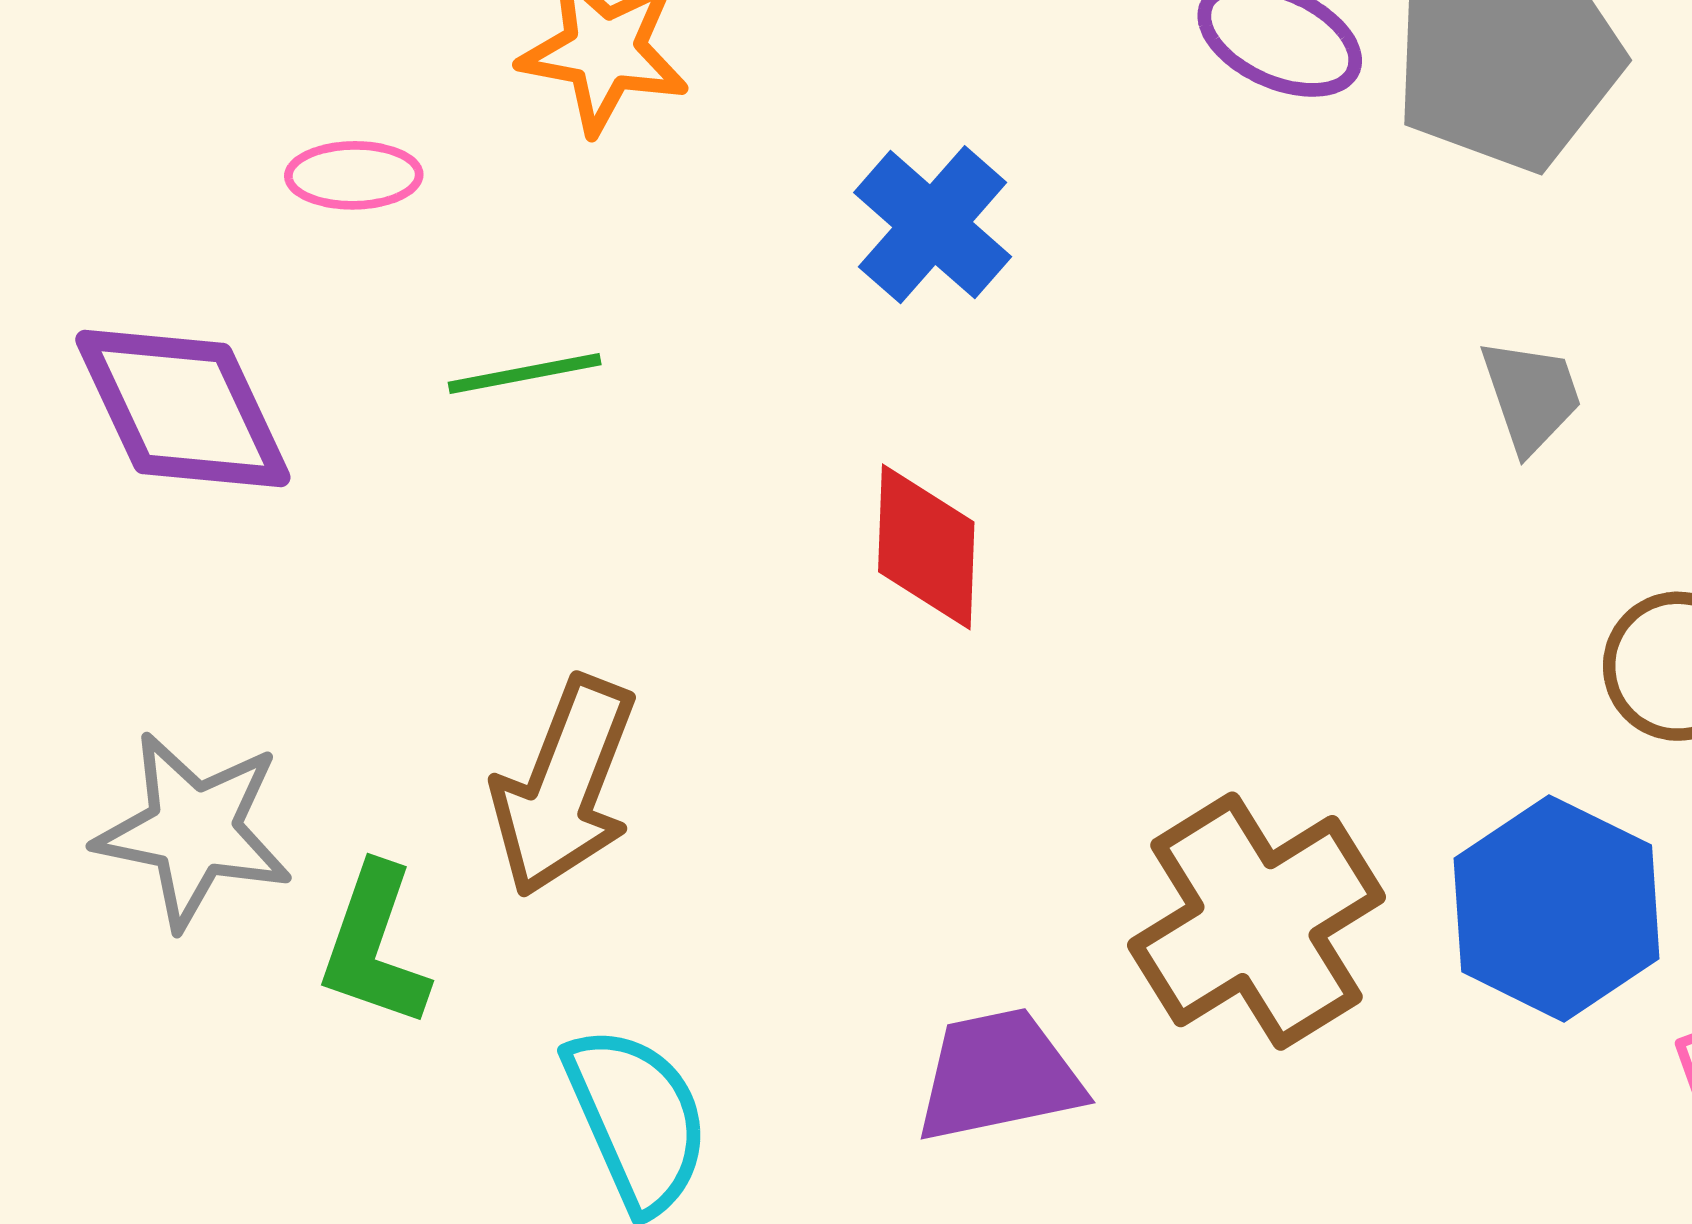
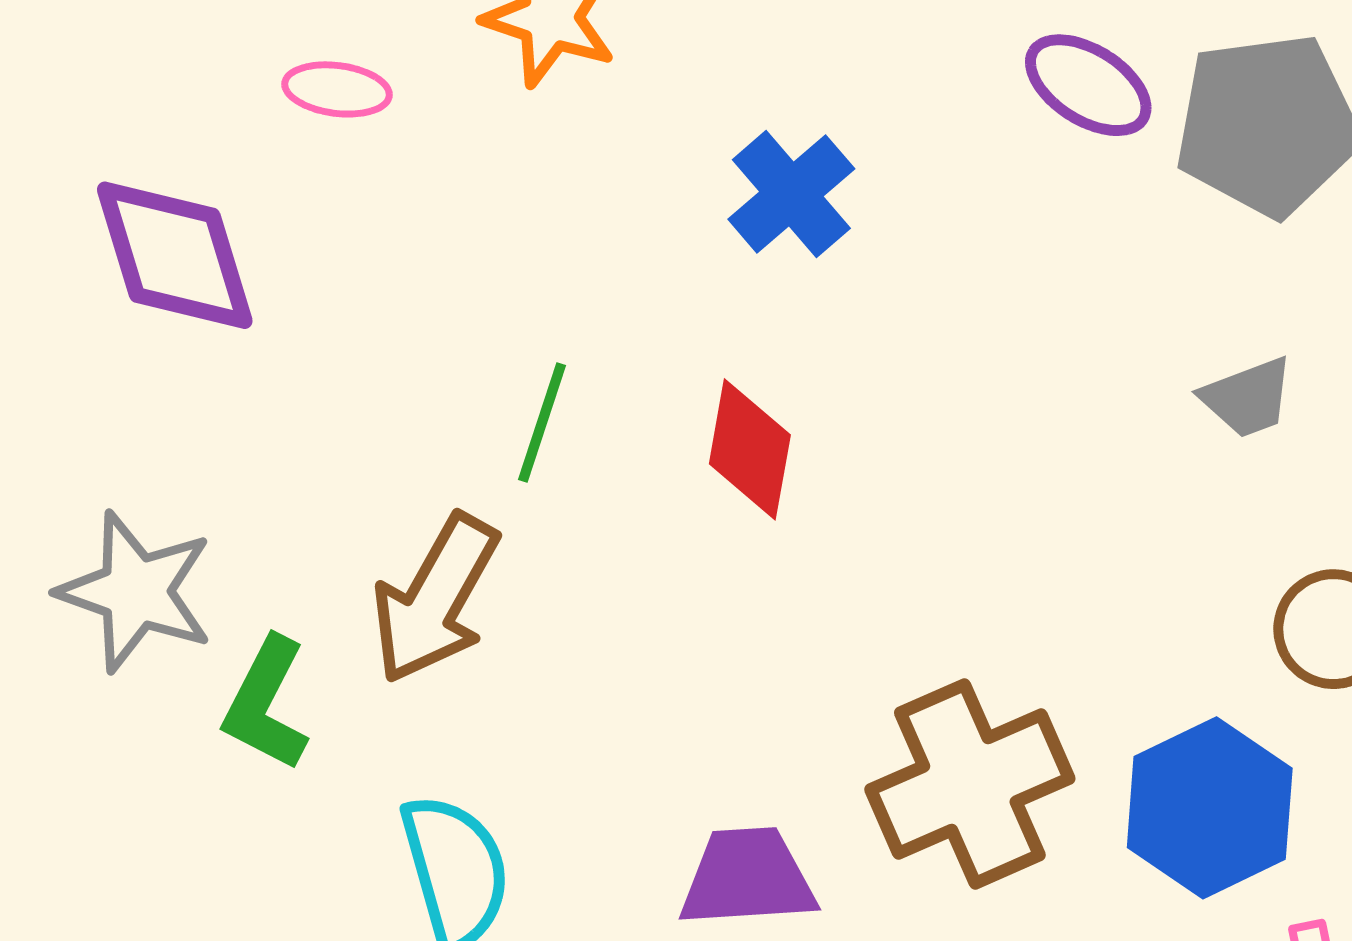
green line: (525, 373) -> (542, 423), moved, turned -69
gray trapezoid: (1531, 396) -> (1248, 398), turned 80

